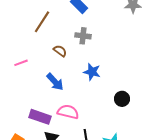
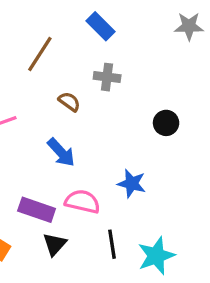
blue star: (92, 72) -> (132, 184), moved
black circle: (122, 99) -> (166, 123), moved

